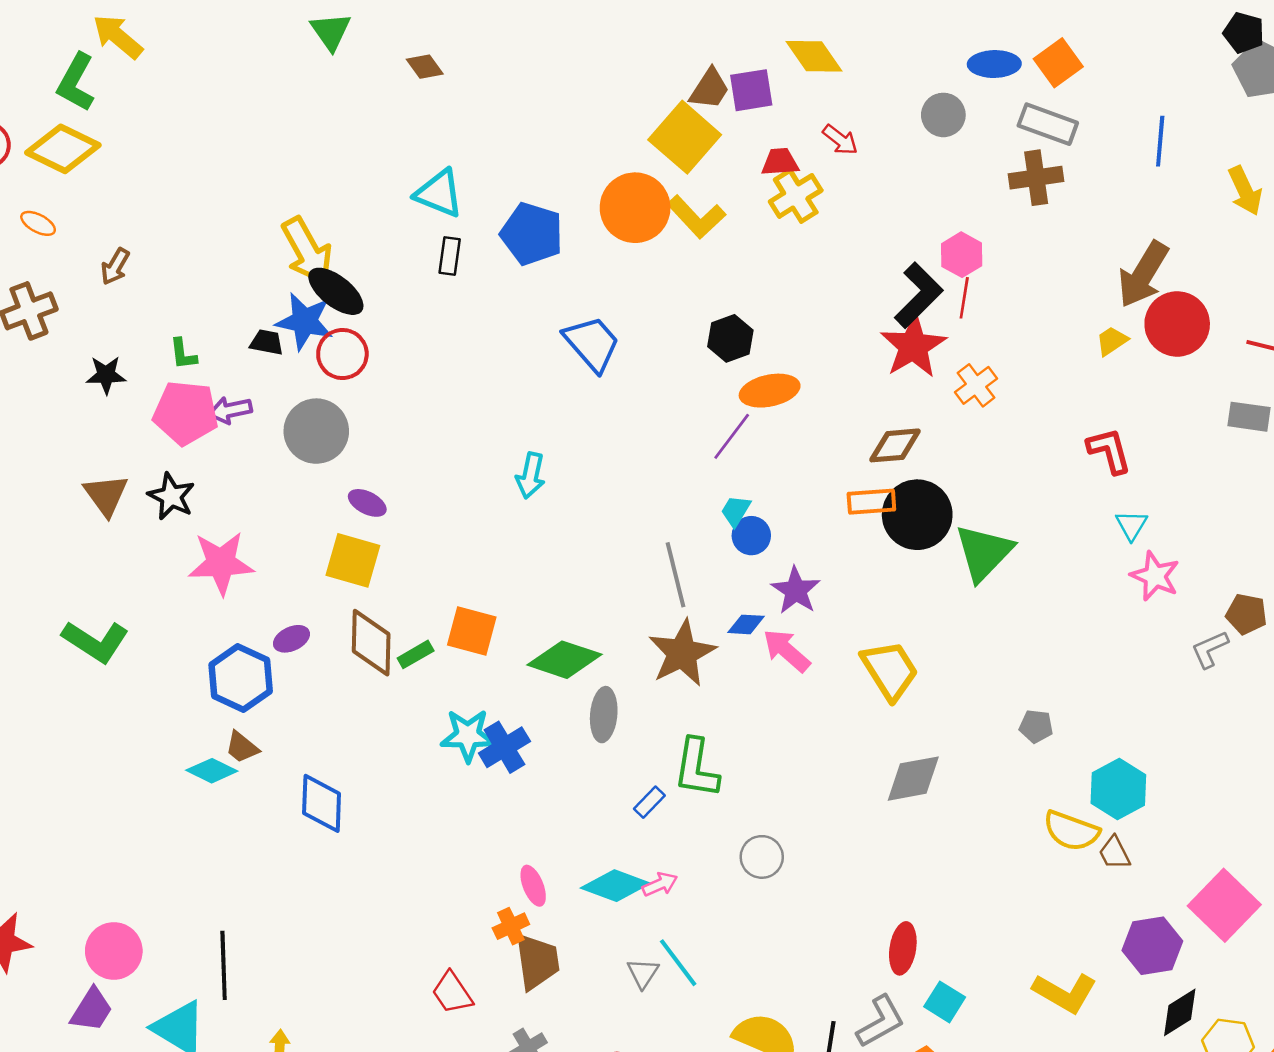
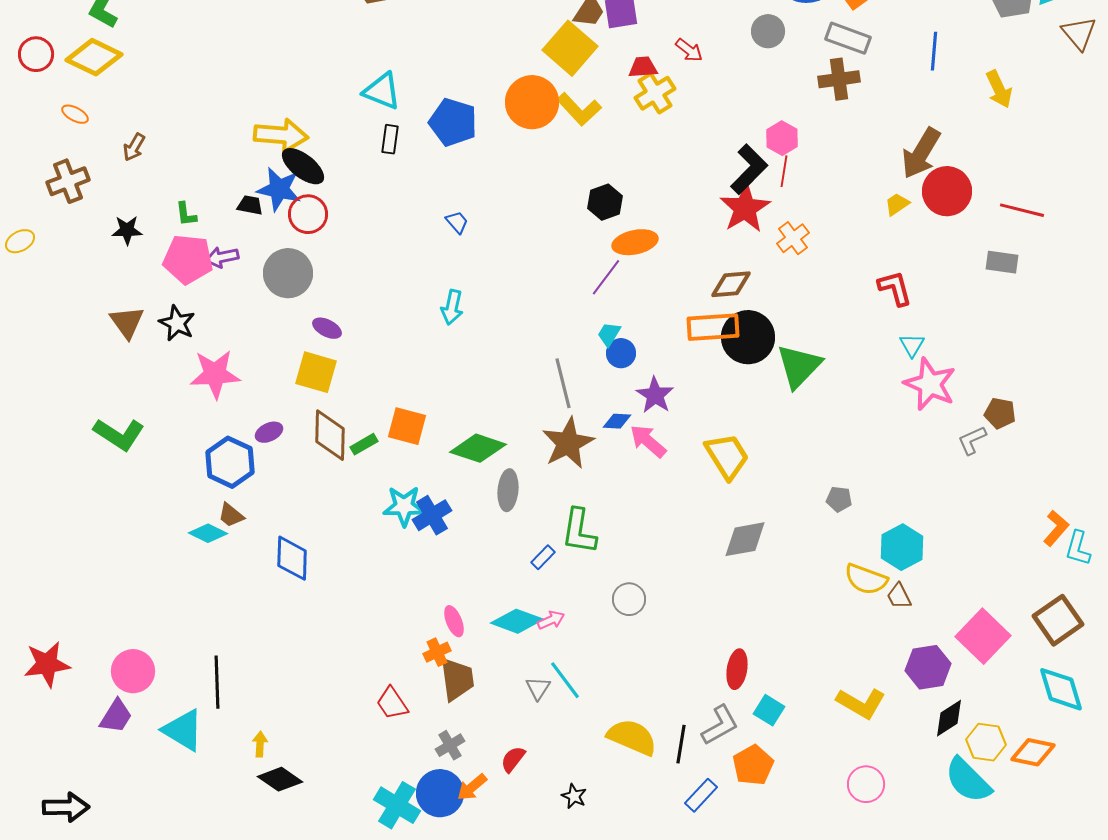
yellow arrow: (307, 251) -> (281, 135), turned -56
blue trapezoid: (592, 344) -> (457, 222), moved, size x0.5
orange rectangle: (871, 502) -> (713, 327), size x1.4
pink star: (1155, 576) -> (930, 384), size x1.4

